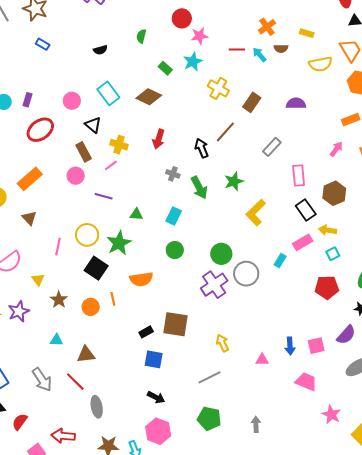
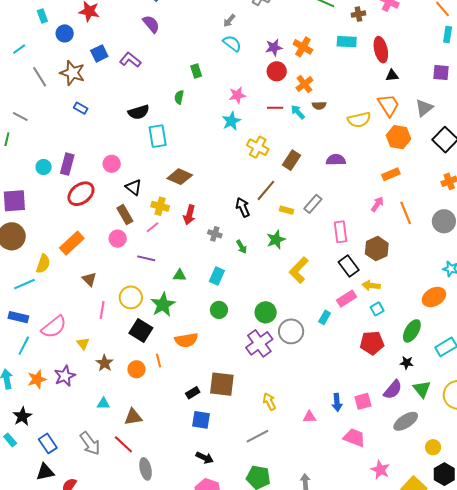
red circle: (182, 18) -> (277, 71), moved
yellow rectangle: (307, 33) -> (286, 210), moved
black semicircle: (100, 50) -> (139, 112), size x1.5
green rectangle: (165, 68) -> (196, 71), moved, turned 32
cyan rectangle: (108, 93) -> (158, 136), moved, turned 30
brown diamond: (149, 97) -> (180, 177), moved
purple rectangle: (28, 100) -> (67, 164), size x1.5
red arrow: (159, 139) -> (189, 215), moved
green arrow: (199, 188) -> (242, 247), size x0.6
brown triangle: (29, 218) -> (89, 279), moved

